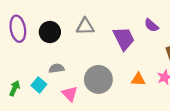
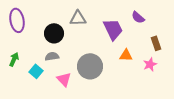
black circle: (50, 32) -> (54, 33), moved
orange triangle: (138, 79) -> (126, 55), moved
green arrow: (15, 88) -> (14, 59), moved

